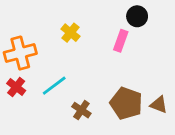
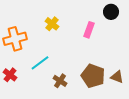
black circle: (137, 16) -> (111, 12), moved
red cross: (16, 87) -> (10, 75), moved

